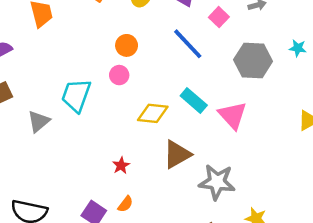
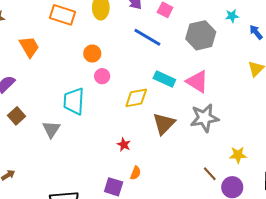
orange circle: (127, 45) -> (92, 54), moved
gray star: (217, 182) -> (204, 118), moved

